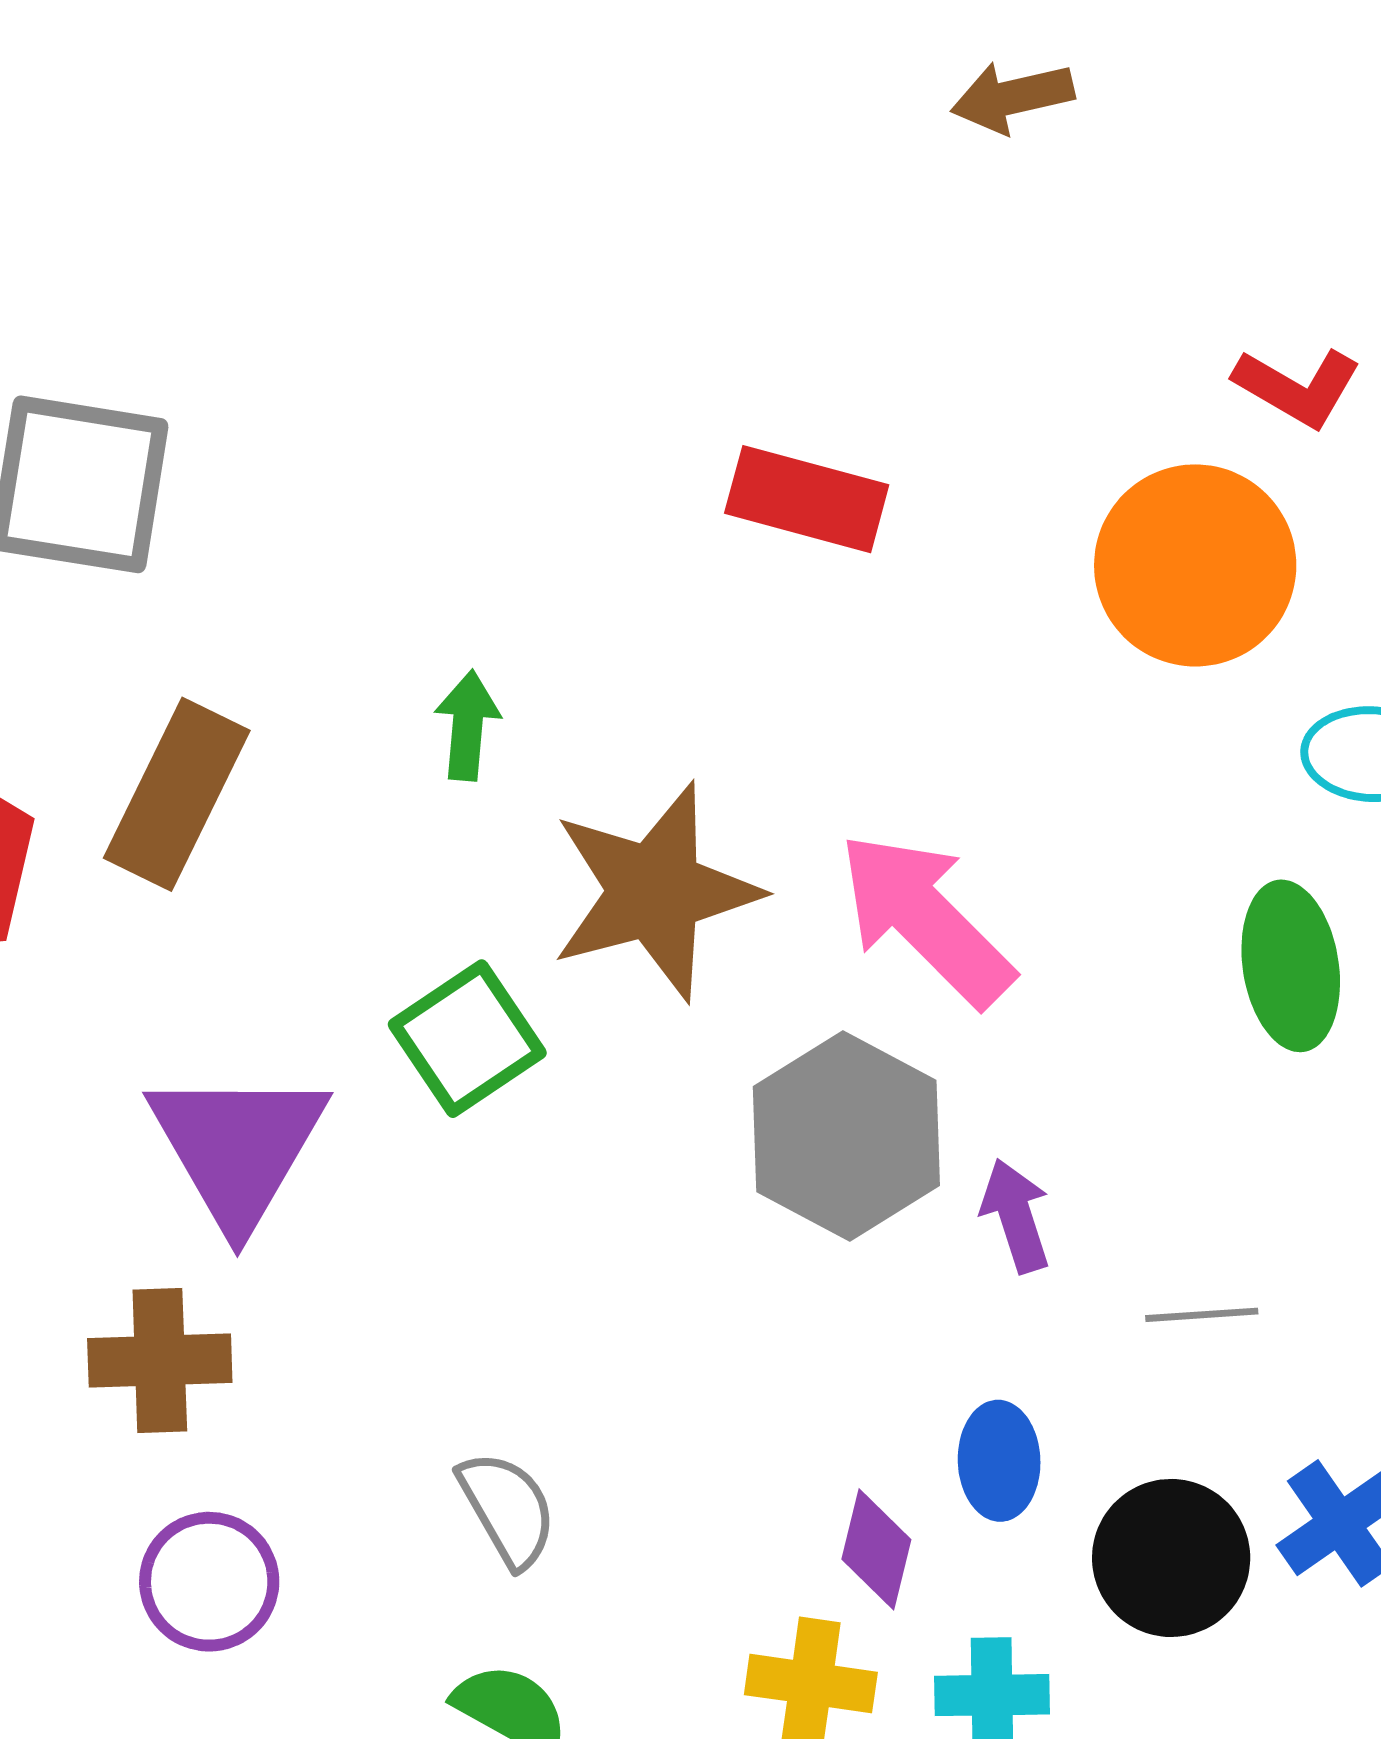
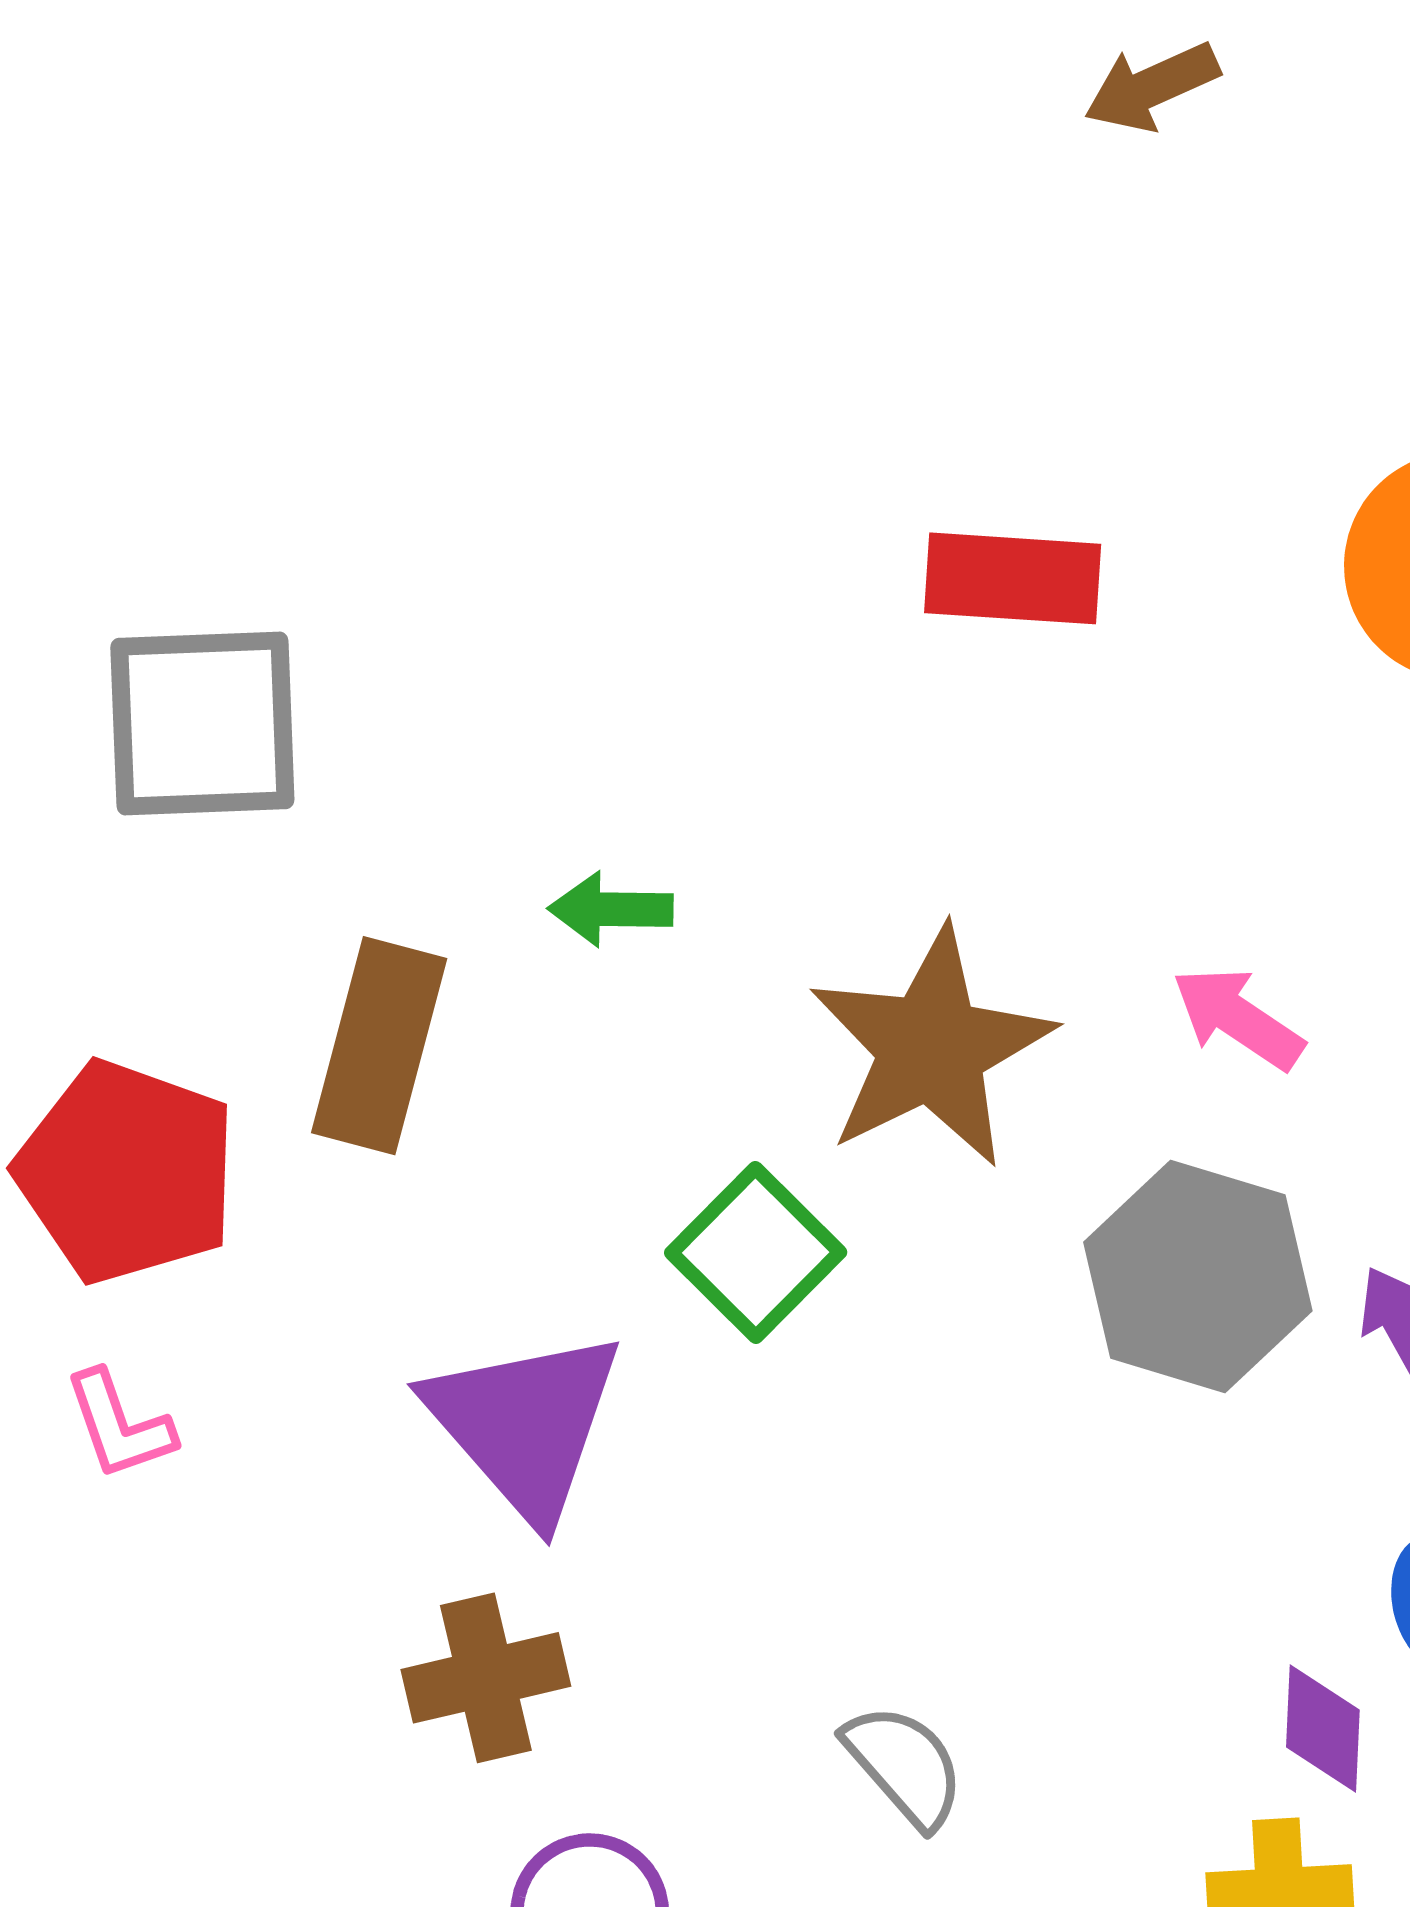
green arrow: (467, 726) -> (611, 909), moved, turned -83
pink arrow: (926, 919) -> (1238, 1018), size x0.6

